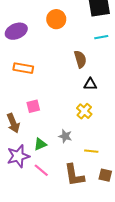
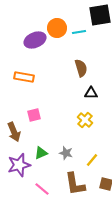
purple ellipse: (16, 31) -> (35, 40), moved
cyan line: (101, 37) -> (79, 32), moved
gray star: (65, 136) -> (66, 153), moved
yellow line: (91, 151) -> (92, 160), turned -56
pink line: (41, 170) -> (42, 189), moved

